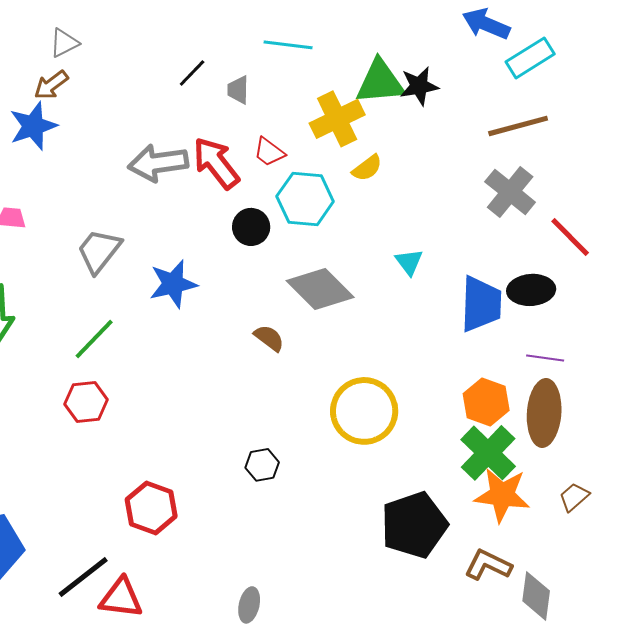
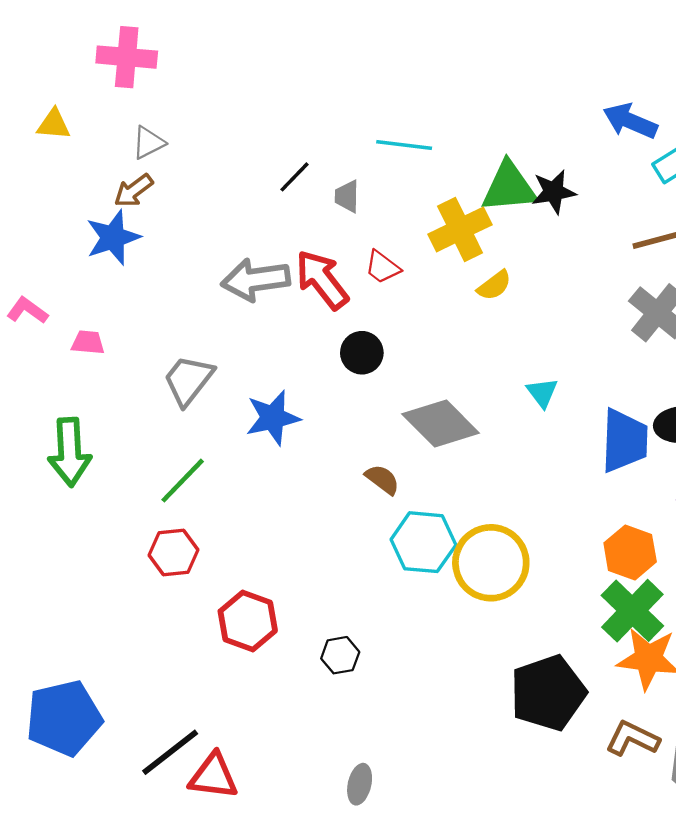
cyan hexagon: (305, 199) -> (423, 542), moved
black hexagon: (262, 465) -> (340, 655), moved
red hexagon: (151, 508) -> (248, 621), moved

